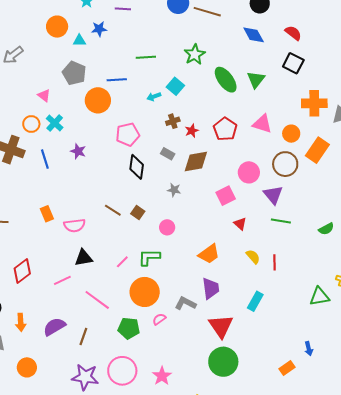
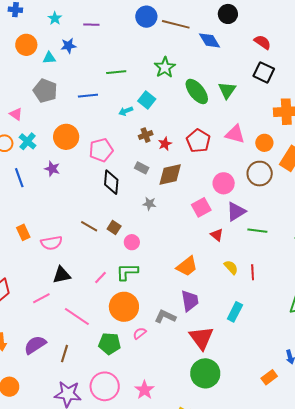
blue diamond: (254, 35) -> (209, 40), moved
orange circle: (98, 100) -> (66, 137), moved
purple triangle: (273, 195) -> (236, 212), moved, turned 40
pink circle: (167, 227) -> (132, 242), moved

